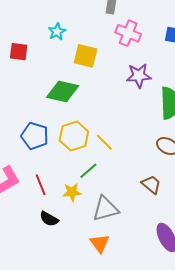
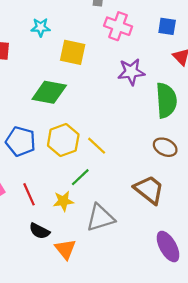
cyan star: (57, 32) -> (41, 27), turned 30
brown trapezoid: (151, 185) -> (149, 190), size x1.4
orange triangle: (100, 243) -> (65, 249), moved

